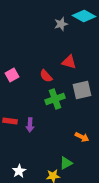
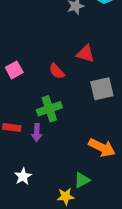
green cross: (55, 99) -> (49, 109), moved
orange arrow: (82, 137) -> (102, 148), size x1.5
white star: (19, 171) -> (23, 176), moved

